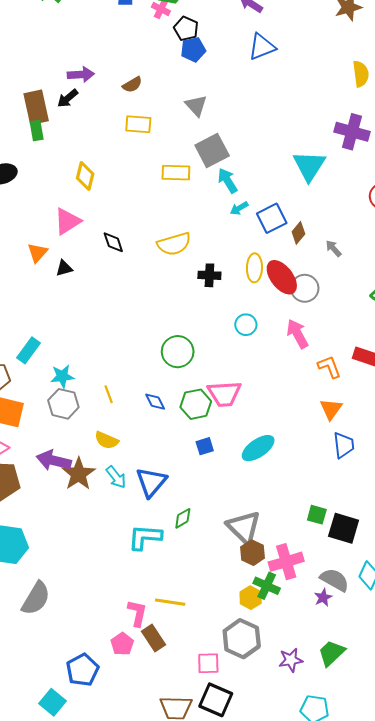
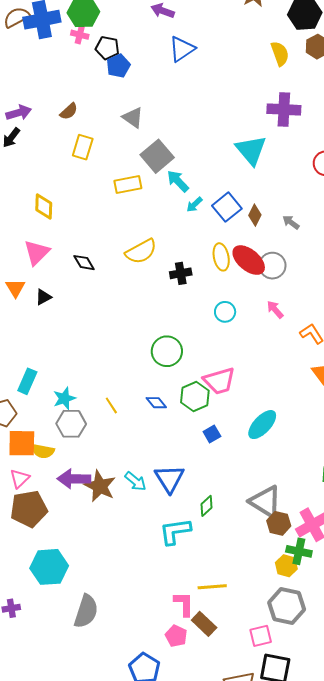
yellow rectangle: (138, 124) -> (83, 147), turned -65
pink arrow: (297, 334) -> (275, 310), size x0.7
yellow semicircle: (107, 440) -> (43, 451), moved

